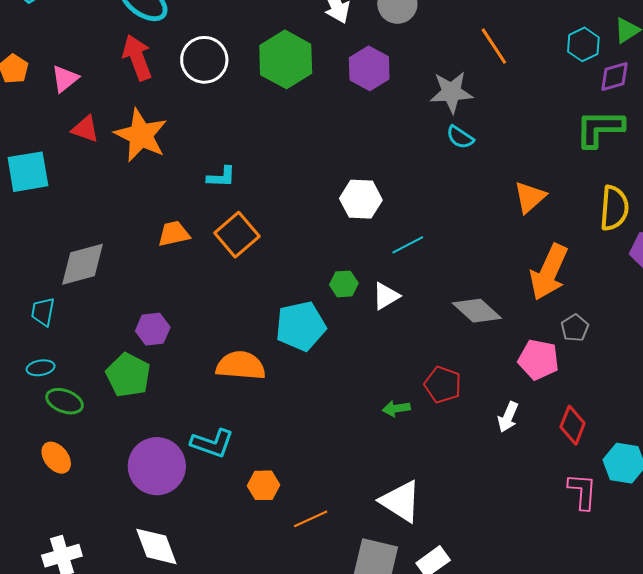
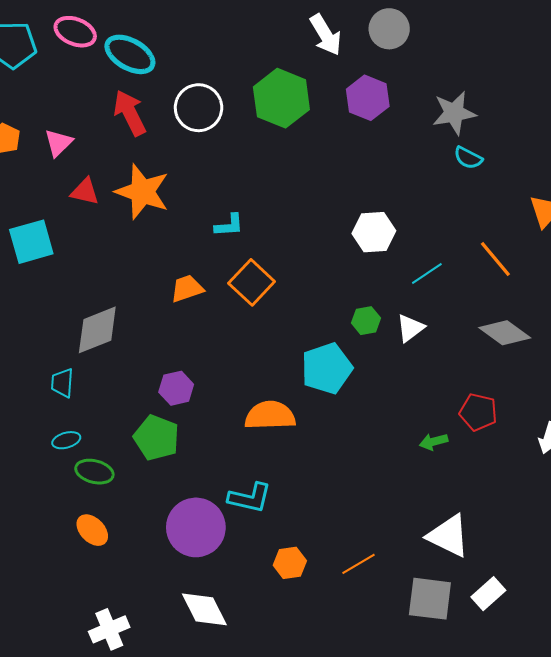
orange line: (494, 46) -> (495, 259), moved
orange hexagon: (264, 485) -> (290, 563), moved

